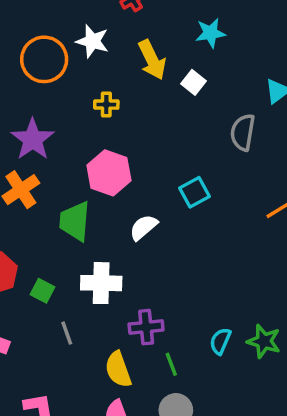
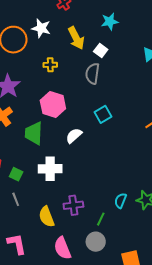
gray semicircle: (243, 132) -> (92, 74), moved
purple cross: (146, 327) -> (73, 205), moved
gray line: (67, 333) -> (16, 199), moved
green line: (171, 364) -> (101, 219), moved, turned 48
yellow semicircle: (118, 369) -> (47, 217), moved

